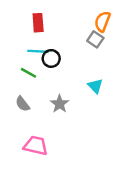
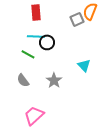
gray square: (95, 39) -> (77, 19), moved, turned 32
pink trapezoid: (36, 146) -> (34, 115), turned -55

